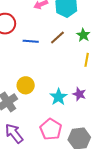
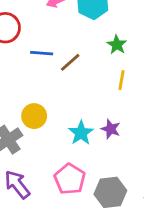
brown line: (57, 38) -> (70, 62), moved

